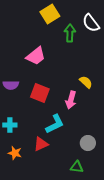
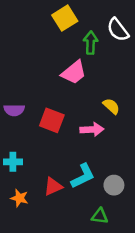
pink trapezoid: (36, 56) -> (74, 72), moved
pink arrow: (71, 100) -> (92, 129), turned -108
cyan L-shape: (55, 124) -> (83, 176), moved

